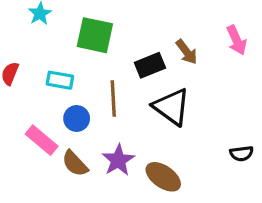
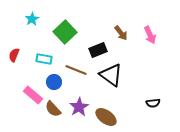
green square: (95, 35) -> (65, 32), turned 35
brown arrow: (187, 52) -> (121, 33), moved
brown line: (113, 99) -> (76, 70), turned -65

